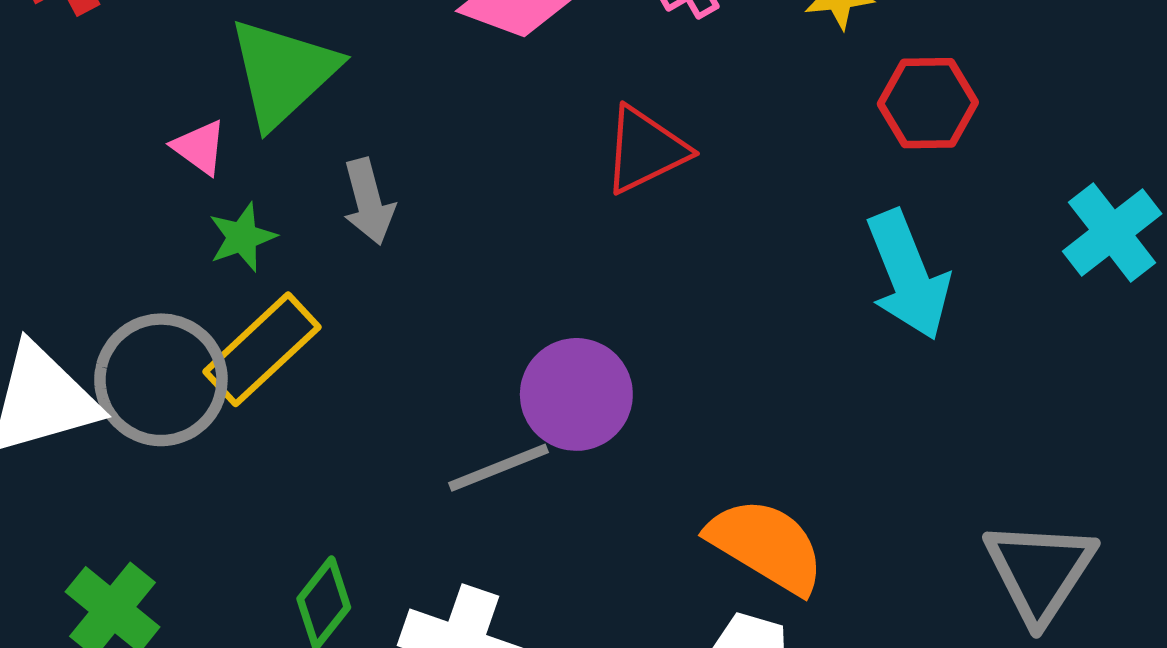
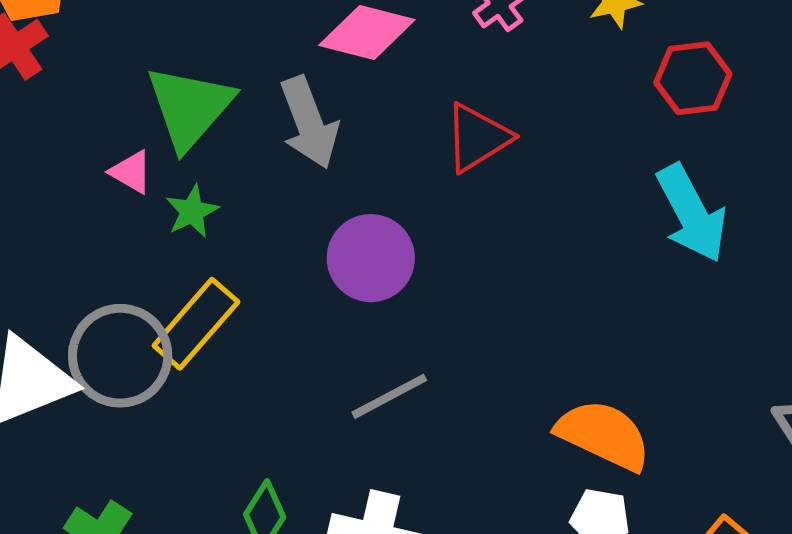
gray arrow: (369, 202) -> (309, 123), moved, size x1.4
green star: (242, 237) -> (192, 211), moved
purple circle: (576, 394) -> (371, 258), moved

